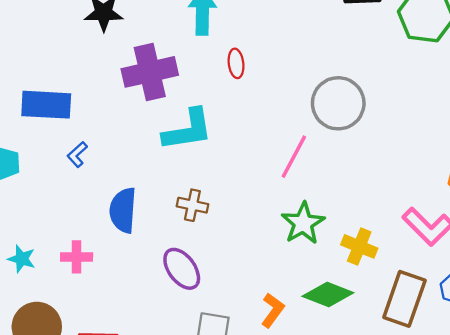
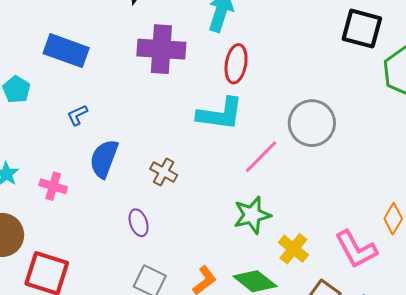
red ellipse: (236, 63) -> (236, 64), size x1.5
cyan L-shape: (188, 130) -> (220, 114), moved
blue L-shape: (77, 154) -> (77, 115), moved
purple ellipse: (182, 269) -> (139, 223), size x0.7

